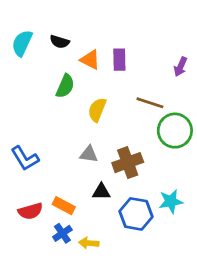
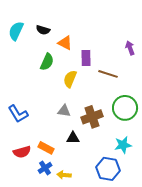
purple rectangle: (119, 60) -> (86, 58), moved
purple arrow: (180, 67) -> (130, 48), turned 136
green circle: (175, 131) -> (125, 108), moved
blue hexagon: (136, 214) -> (108, 169), moved

